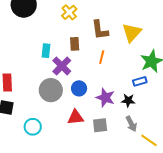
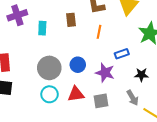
purple cross: (62, 66) -> (17, 15), moved, turned 30
blue rectangle: (140, 81) -> (122, 54), moved
black star: (128, 100) -> (141, 75), moved
cyan circle: (33, 127) -> (49, 94), moved

